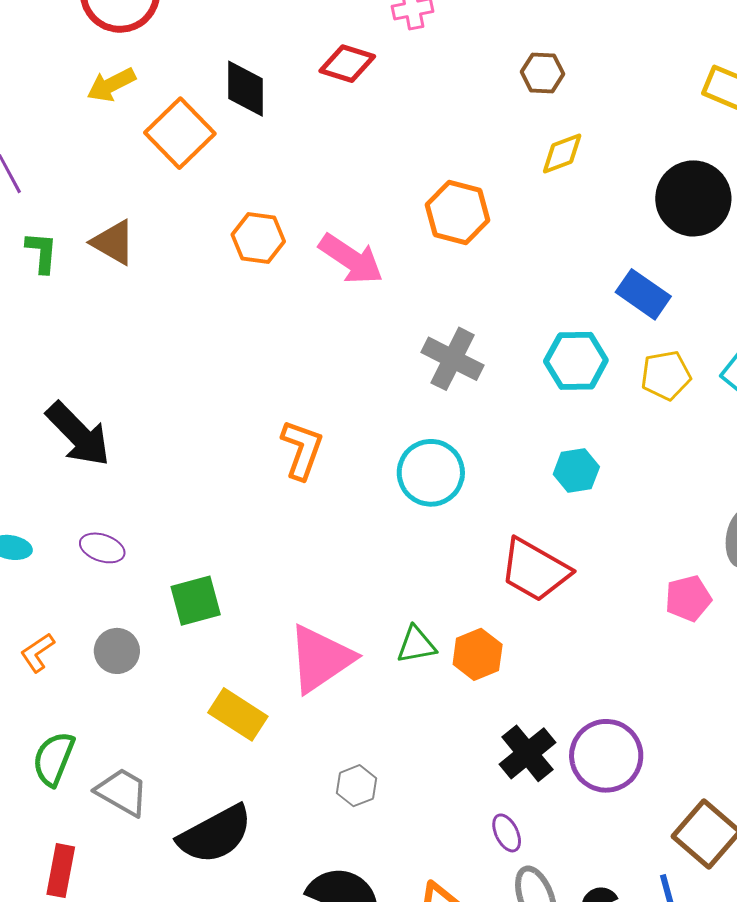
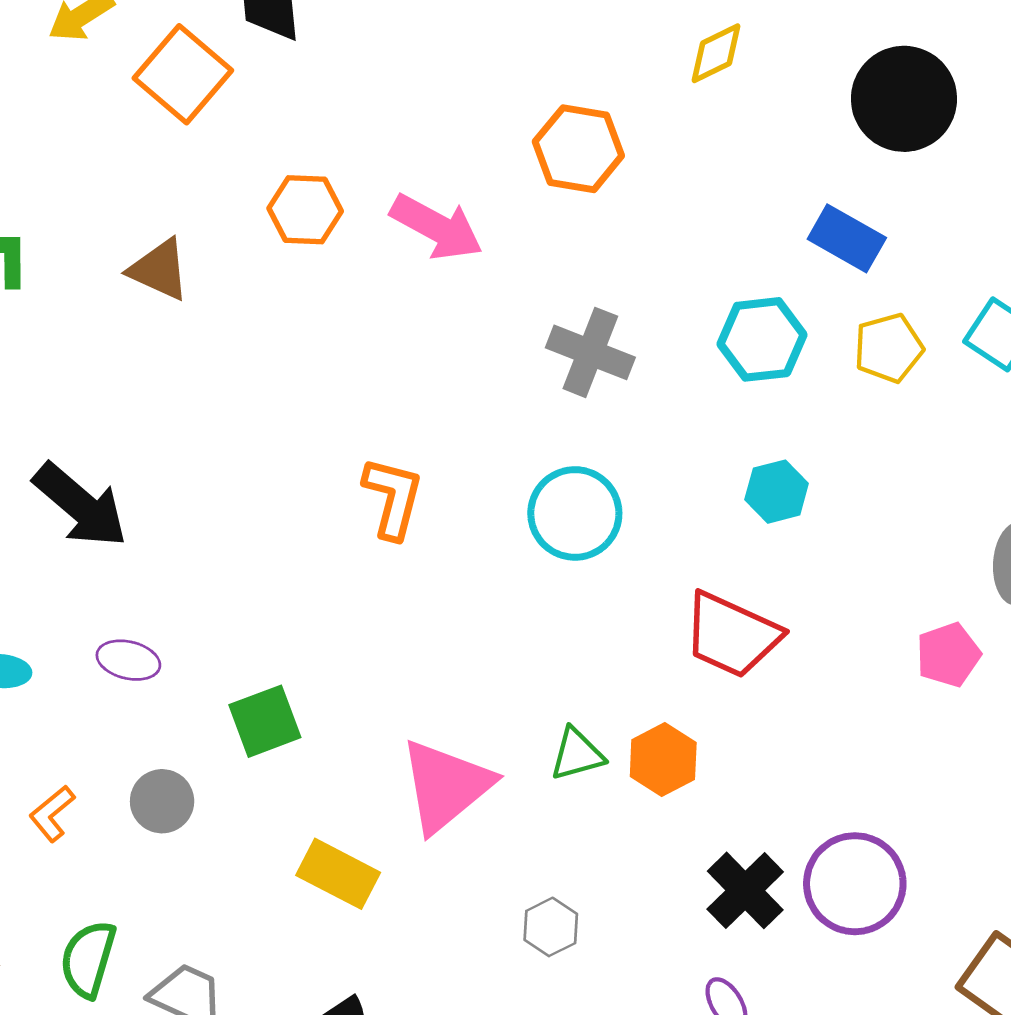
brown triangle: (113, 242) -> (159, 270), moved
gray hexagon: (356, 786) -> (551, 927), moved

